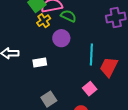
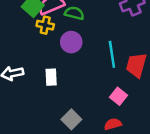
yellow cross: (44, 21) -> (45, 25), turned -32
white rectangle: (40, 62) -> (51, 77), turned -72

